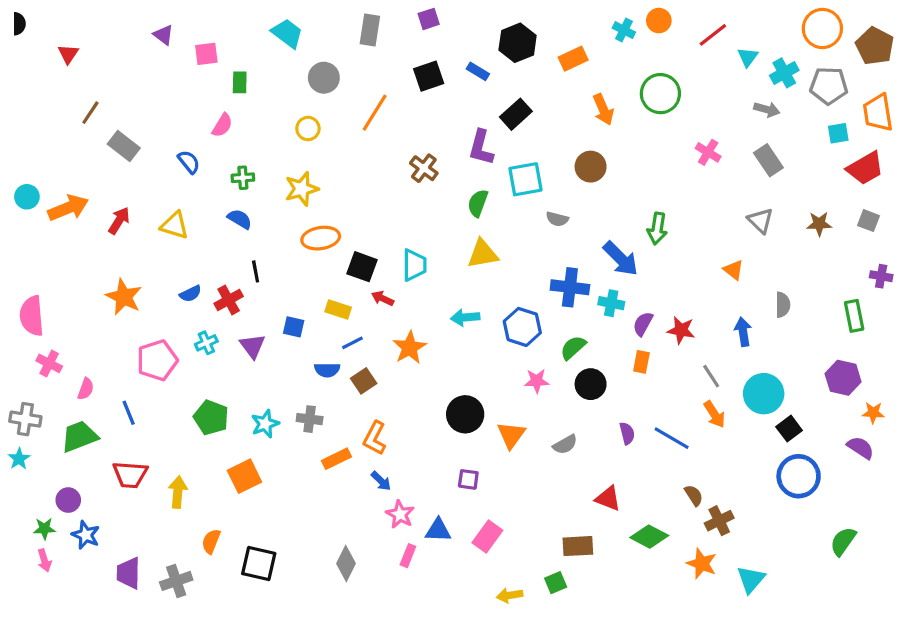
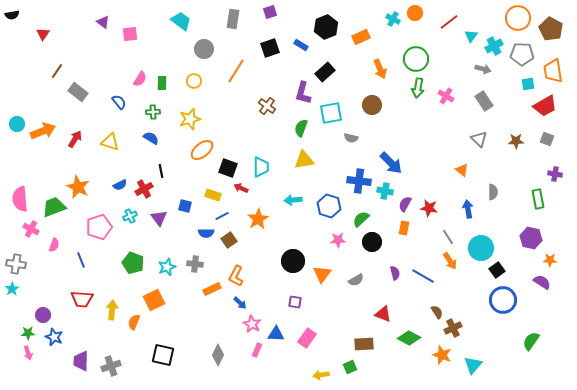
black semicircle: (19, 24) -> (12, 15), turned 80
green rectangle: (240, 82) -> (162, 83), moved
green arrow: (657, 229) -> (418, 88), moved
orange ellipse: (321, 238) -> (202, 150), turned -30
green trapezoid: (79, 437) -> (54, 207), moved
orange semicircle: (211, 541) -> (134, 322), moved

